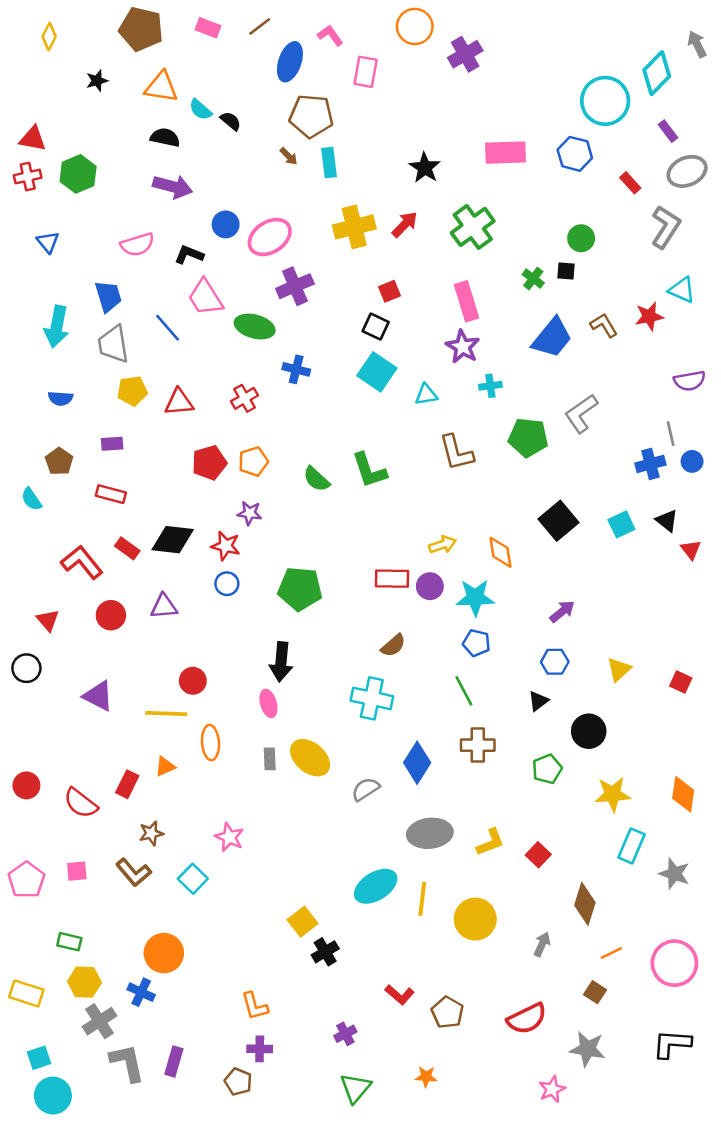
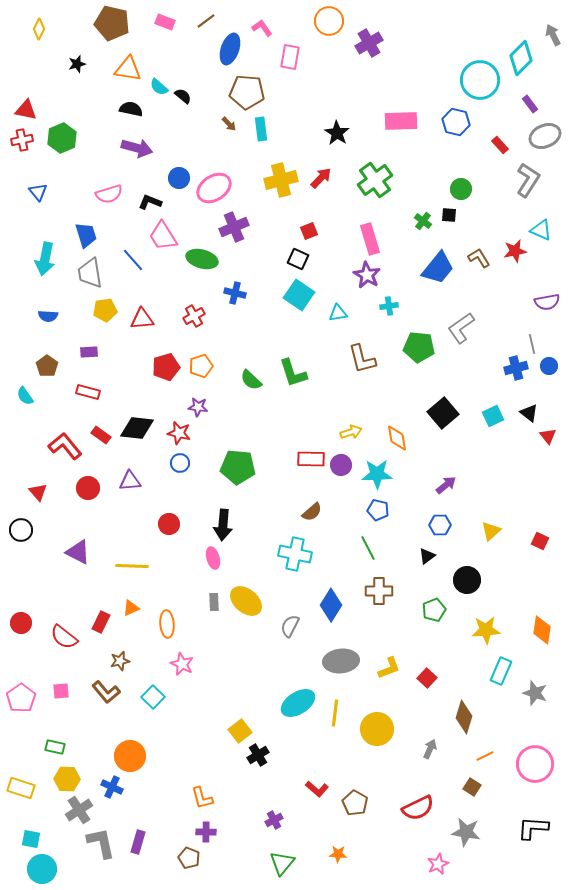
red circle: (193, 681) -> (169, 524), moved
orange ellipse: (210, 743) -> (167, 624), moved
gray semicircle: (366, 789) -> (290, 626), turned -30
cyan square: (39, 1058) -> (31, 839), turned 30

